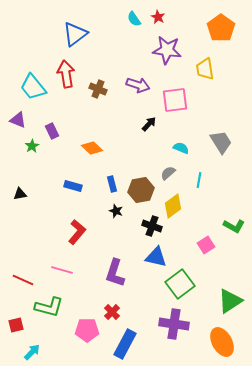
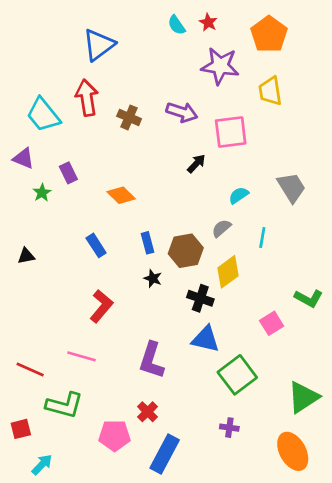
orange pentagon: (221, 28) -> (269, 34), moved
cyan semicircle: (181, 148) -> (239, 195), turned -56
blue rectangle: (73, 186) -> (96, 245), turned 42
purple cross: (174, 324) -> (229, 428), size x0.5

